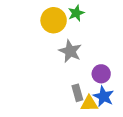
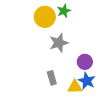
gray star: (70, 51) -> (59, 43), turned 30
gray rectangle: (77, 93) -> (52, 78), moved

